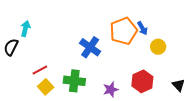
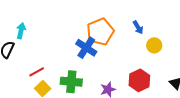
orange pentagon: (124, 31) -> (100, 32), moved

